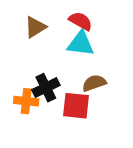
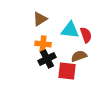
red semicircle: (81, 21) -> (86, 35), moved, turned 42
orange cross: (26, 101) -> (43, 44), moved

